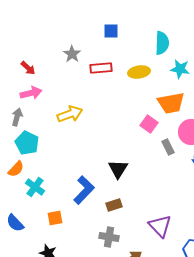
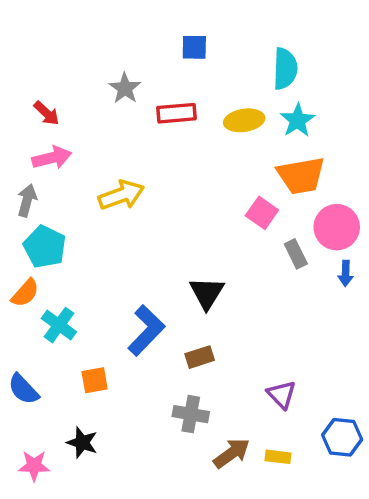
cyan star: (180, 69) -> (298, 120), moved, turned 30
purple triangle: (160, 226) -> (282, 394), size x0.7

